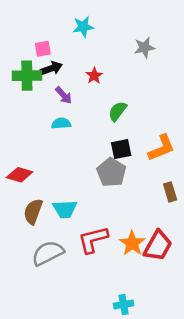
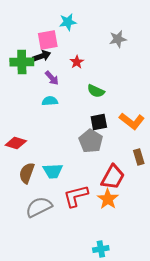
pink square: (43, 49) -> (48, 40), moved, size x1.5
green semicircle: (117, 111) -> (96, 91), turned -102
orange L-shape: (162, 148) -> (132, 121), turned 60
red trapezoid: (158, 246) -> (113, 177), moved

